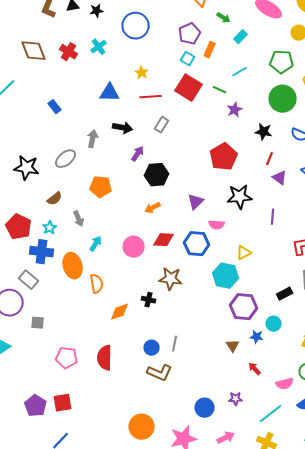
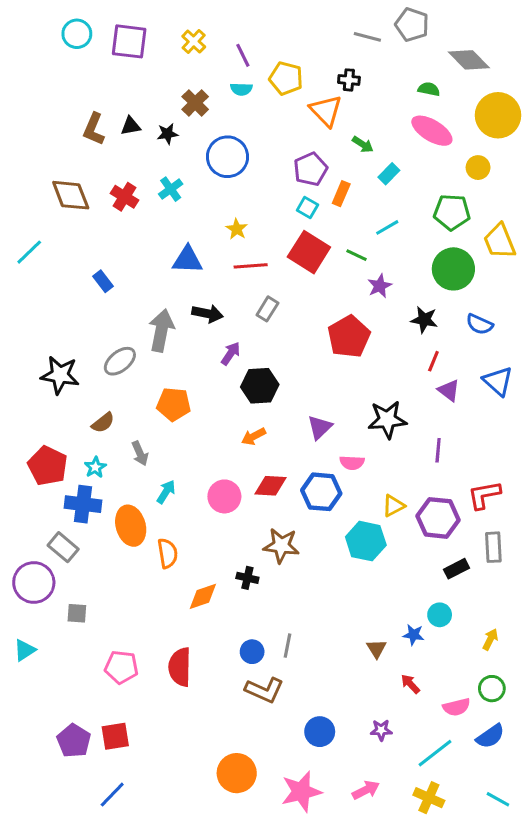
gray arrow: (93, 139) -> (161, 330), size x1.5
red pentagon: (224, 157) -> (349, 337), moved
purple hexagon: (244, 307) -> (438, 518), moved
blue circle: (205, 408) -> (320, 732), moved

